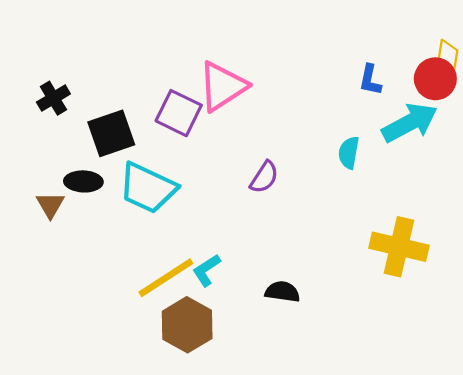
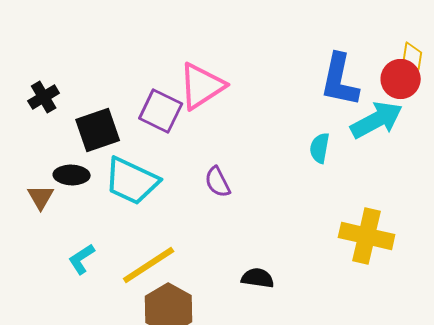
blue L-shape: (370, 80) -> (340, 80), size x1.8
purple semicircle: (264, 177) -> (218, 182), moved, turned 120
cyan L-shape: (206, 270) -> (82, 259), moved

